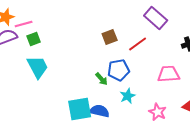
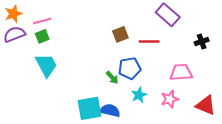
pink line: (24, 24) -> (42, 21), moved
red line: (138, 44) -> (149, 41), turned 36
pink star: (158, 112) -> (170, 99), moved, turned 30

